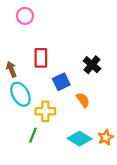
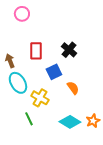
black cross: (92, 65) -> (69, 50), moved
yellow cross: (45, 111) -> (40, 98), turned 30
green line: (33, 135) -> (29, 119), turned -48

